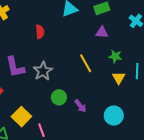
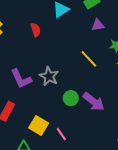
red semicircle: (40, 32) -> (36, 30), moved
purple arrow: (80, 106) -> (94, 102), size x1.6

